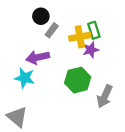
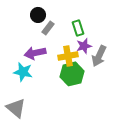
green rectangle: (94, 30) -> (78, 28), moved
yellow cross: (80, 37) -> (68, 56), moved
gray arrow: (105, 96) -> (99, 56), moved

